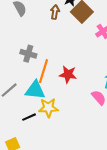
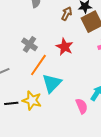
red star: (68, 74) -> (65, 47), moved
cyan triangle: (35, 90) -> (52, 83), moved, turned 50

